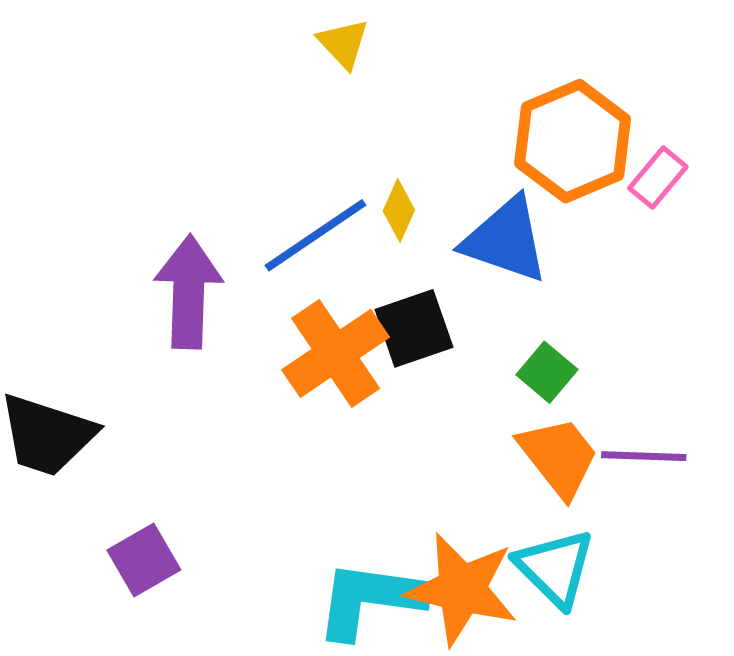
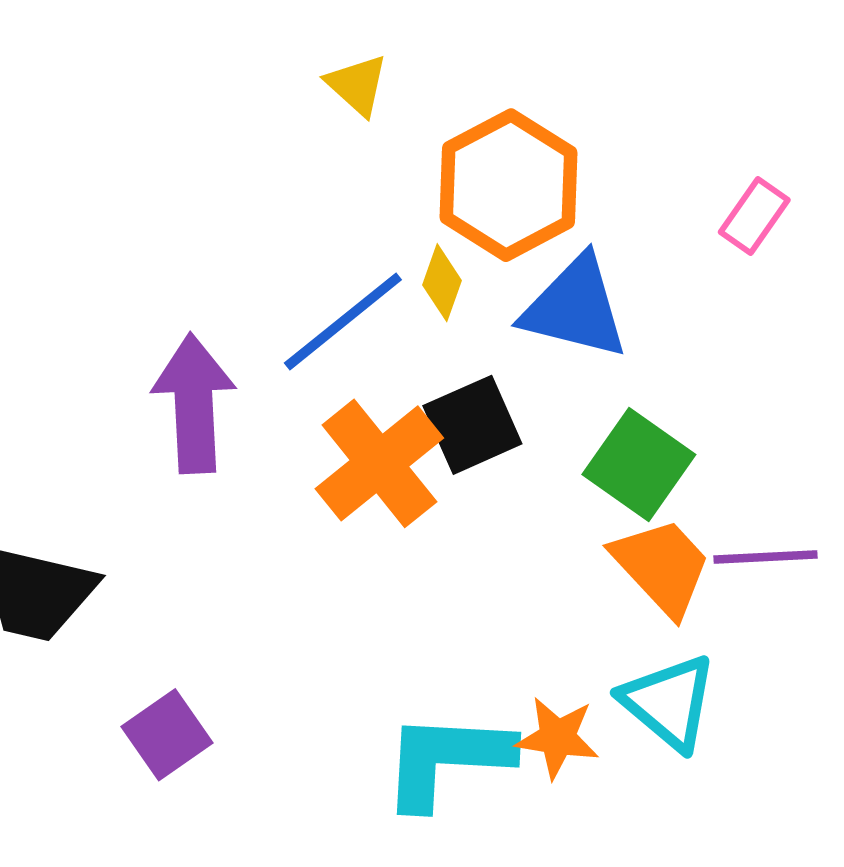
orange hexagon: (573, 141) -> (508, 185), moved
green square: (547, 372) -> (639, 465), size x1.5
orange star: (462, 589) -> (557, 738), size x0.6

